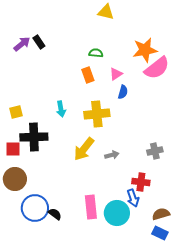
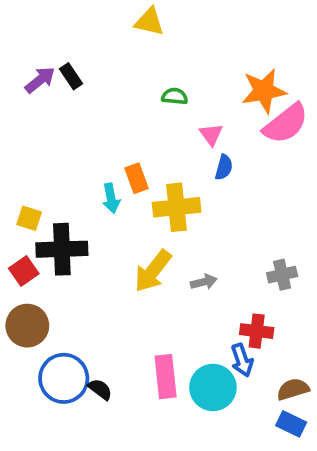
yellow triangle: (106, 12) -> (149, 22), moved
pink triangle: (116, 74) -> (211, 135), turned -32
orange rectangle: (88, 75) -> (136, 178), moved
yellow square: (16, 112) -> (29, 218), moved, turned 32
red square: (13, 149) -> (24, 271), turned -35

